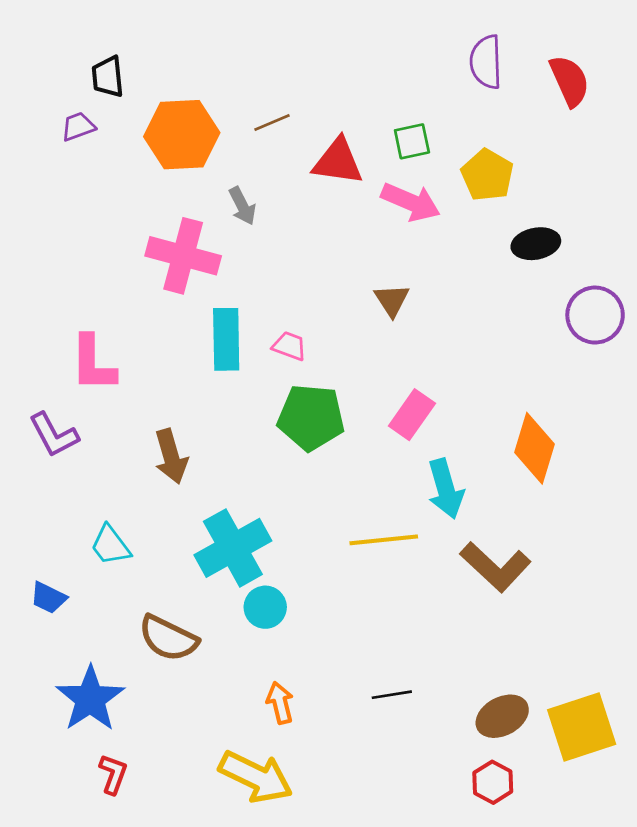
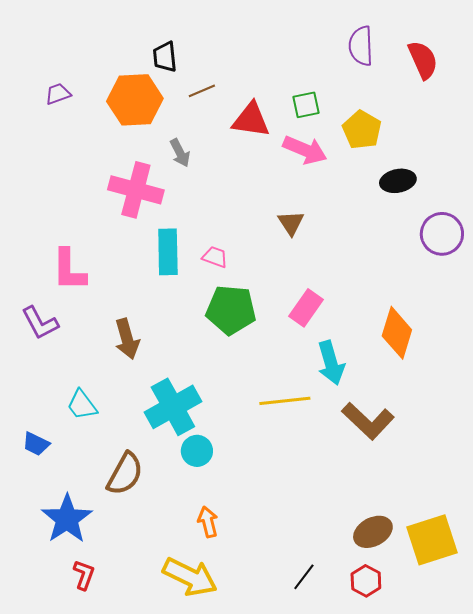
black trapezoid: (108, 77) -> (165, 57), moved
brown semicircle: (168, 638) -> (125, 474), turned -87
black line: (392, 695) -> (304, 577), moved, turned -44

